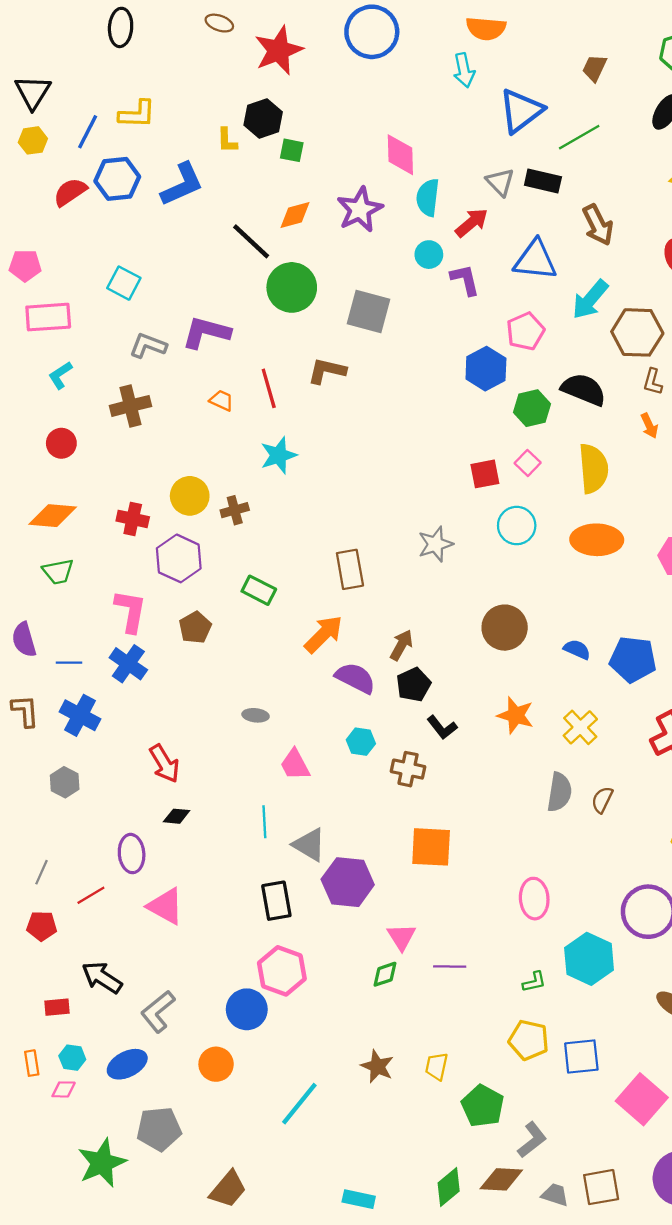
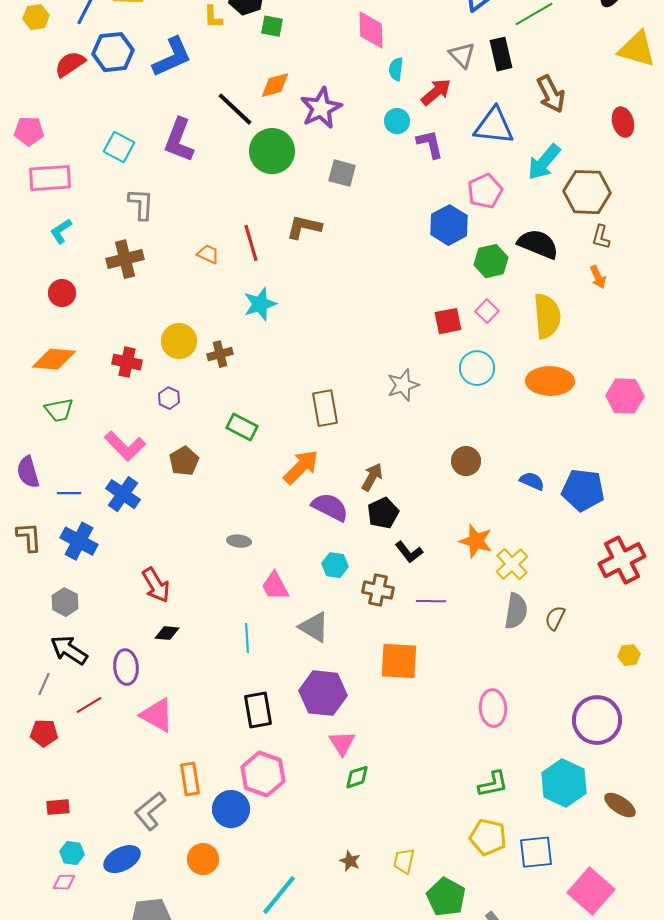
black rectangle: (543, 181) -> (501, 54), turned 64
cyan semicircle: (428, 197) -> (396, 69), size x0.7
purple star: (360, 210) -> (321, 108), moved
gray square: (369, 312) -> (342, 173), size x0.7
purple L-shape: (206, 332) -> (179, 140), moved, turned -84
gray L-shape: (148, 346) -> (141, 204), turned 72
purple hexagon: (179, 558) -> (169, 398), size x0.5
pink L-shape: (130, 611) -> (125, 446), turned 126
brown circle: (505, 628) -> (466, 461), size x0.7
yellow cross: (580, 727) -> (512, 564), moved
gray triangle: (309, 845) -> (314, 627), moved
pink triangle: (401, 937) -> (342, 743), moved
cyan hexagon: (589, 959) -> (564, 783), moved
purple line: (450, 967) -> (431, 601), moved
black arrow: (102, 978) -> (69, 650), moved
green L-shape: (534, 982) -> (493, 784), size x1.4
orange rectangle: (32, 1063) -> (190, 779), moved, size x1.4
brown star: (377, 1066) -> (350, 861), size x0.7

